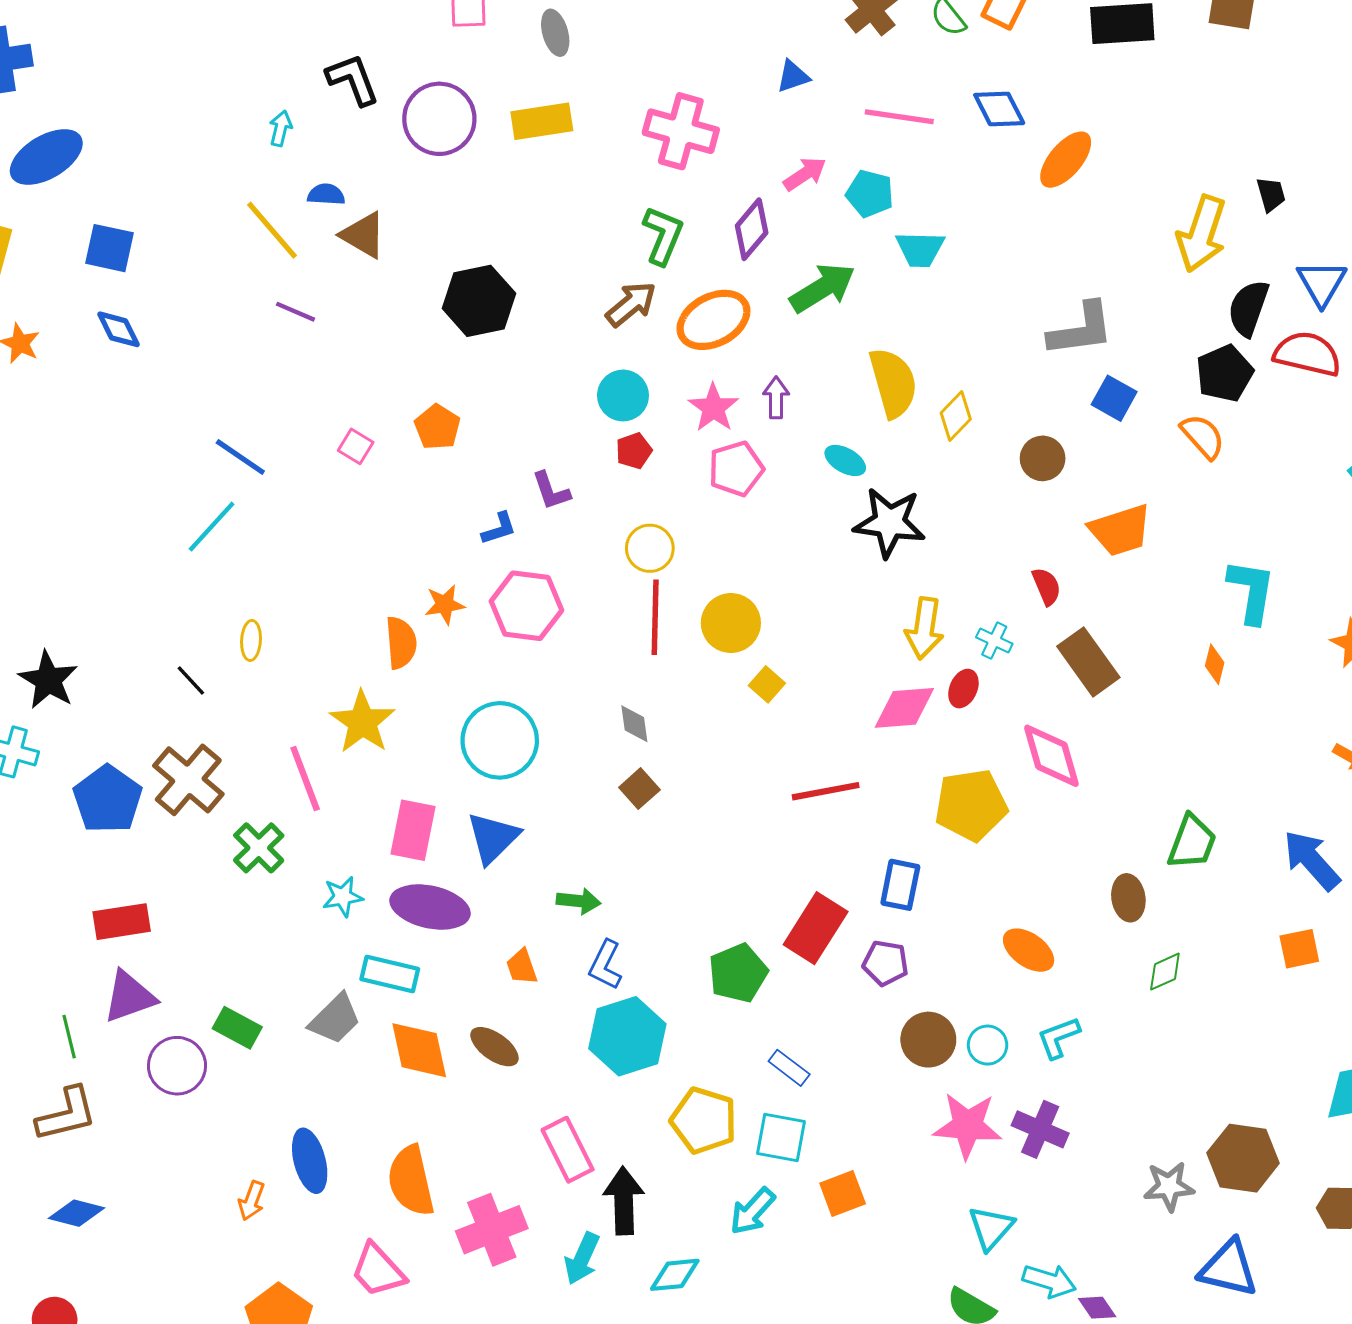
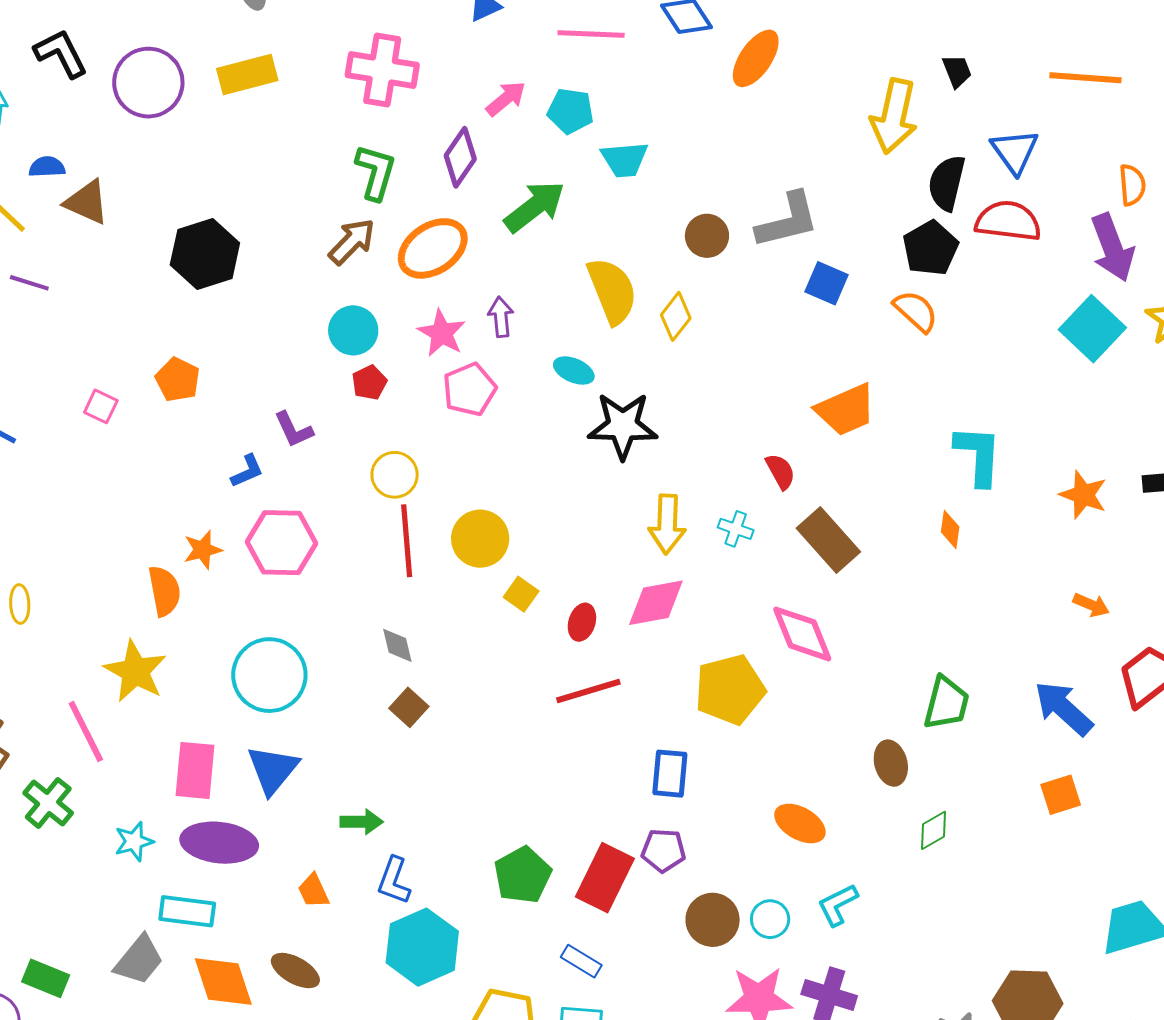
brown circle: (1043, 458) -> (707, 236), moved
red ellipse: (963, 689) -> (582, 622), moved
red rectangle: (816, 928) -> (605, 878), moved

